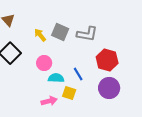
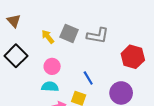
red hexagon: (107, 60) -> (133, 57), moved
cyan semicircle: (56, 78) -> (50, 87), moved

